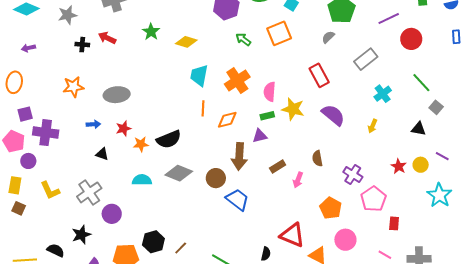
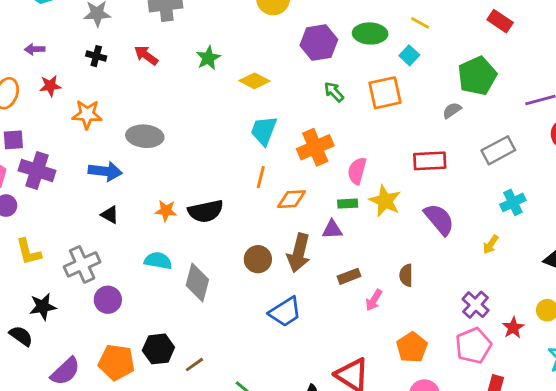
black cross: (82, 45) -> (96, 56), moved
red rectangle: (319, 75) -> (430, 161), turned -75
blue arrow: (93, 124) -> (105, 171), size x1.6
red star: (124, 128) -> (50, 86), moved
red star: (399, 166) -> (513, 328), moved
gray diamond: (179, 173) -> (197, 282), moved, turned 72
purple cross: (353, 175) -> (476, 305), moved
brown circle: (216, 178) -> (258, 259), moved
blue trapezoid: (237, 200) -> (285, 312), turned 100
black star: (81, 235) -> (43, 307), moved

